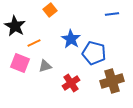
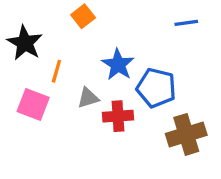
orange line: (34, 43) -> (56, 71), turned -48
gray triangle: (45, 66) -> (88, 98), moved
red cross: (71, 83) -> (118, 116), moved, turned 30

